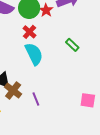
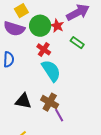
green rectangle: (72, 45) -> (77, 43), moved
brown cross: (13, 90) -> (50, 102), moved

